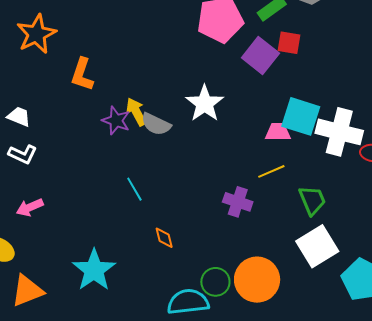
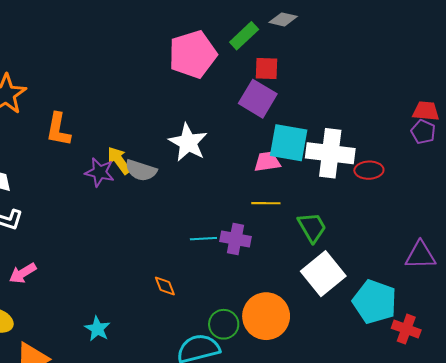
purple square: (260, 55) -> (258, 99), moved
yellow line: (271, 171) -> (266, 203), turned 32
cyan line: (134, 189) -> (203, 239), moved, turned -55
cyan star: (94, 270) -> (97, 329), size x0.6

